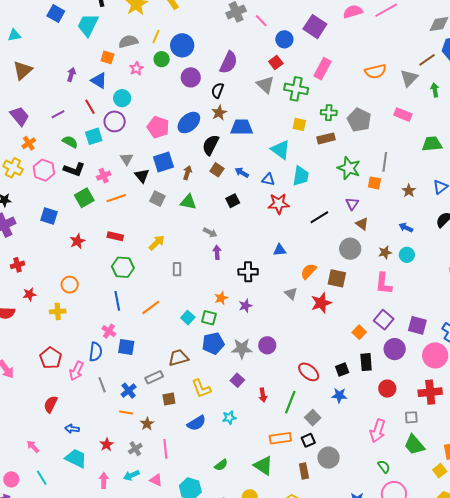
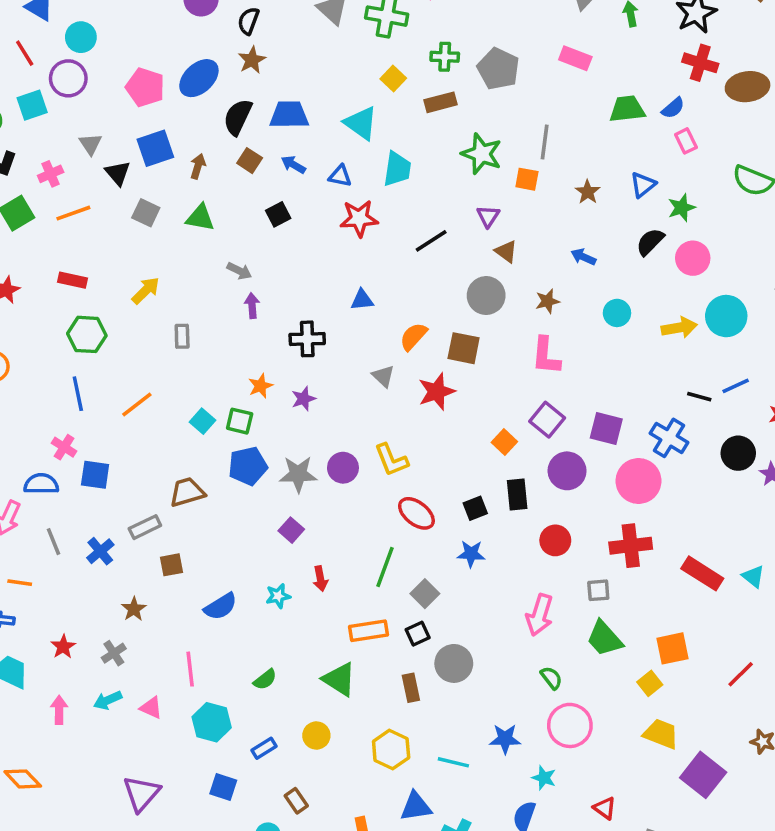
yellow square: (299, 124) -> (393, 78), turned 32
blue trapezoid: (242, 127) -> (289, 115), moved
cyan circle: (407, 255) -> (617, 313), moved
blue semicircle: (96, 352) -> (41, 484), turned -96
yellow L-shape: (201, 388) -> (391, 460), moved
red arrow: (263, 395) -> (320, 579), moved
orange line: (126, 412) -> (20, 583), moved
pink line: (165, 449) -> (190, 669), moved

